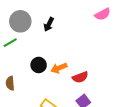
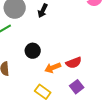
orange arrow: (59, 68) -> (53, 68), moved

